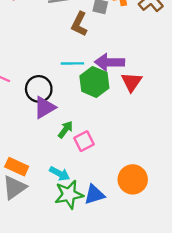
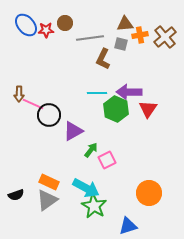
black circle: (39, 89) -> (49, 115), moved
cyan arrow: (60, 174) -> (86, 188), size x1.5
green star: (69, 194) -> (94, 206), turned -30
blue triangle: (94, 194) -> (128, 226), moved

